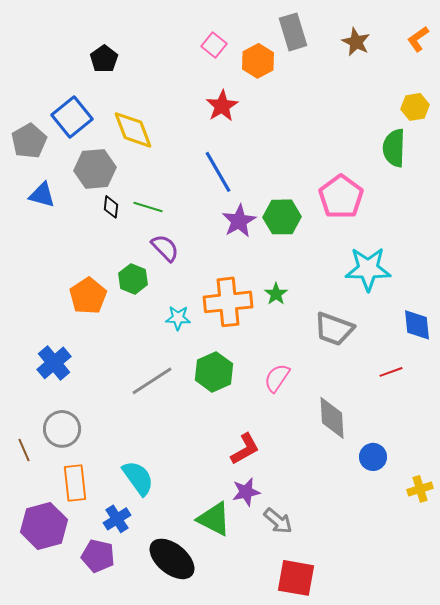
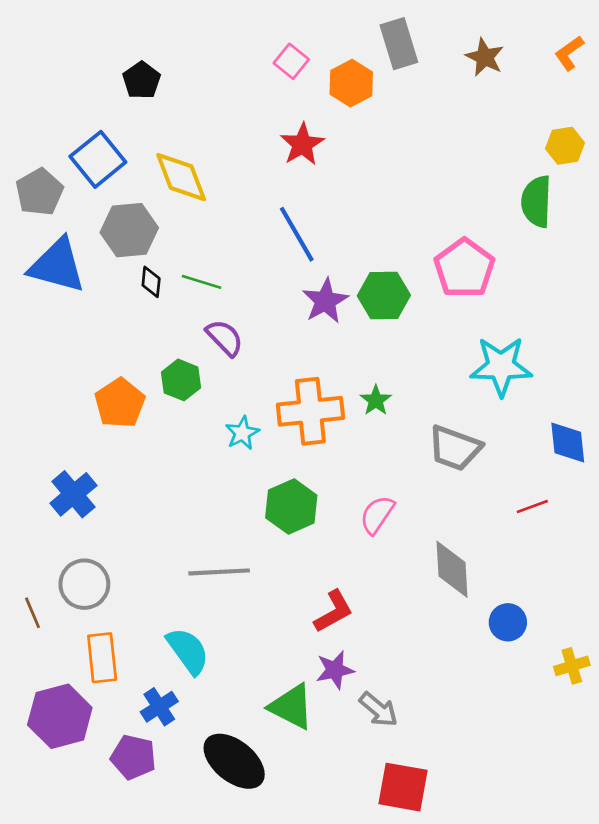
blue triangle: (42, 195) -> (57, 266), size x1.6
cyan star: (178, 318) -> (242, 433), turned -30
gray line: (152, 381) -> (219, 572), moved, turned 30

